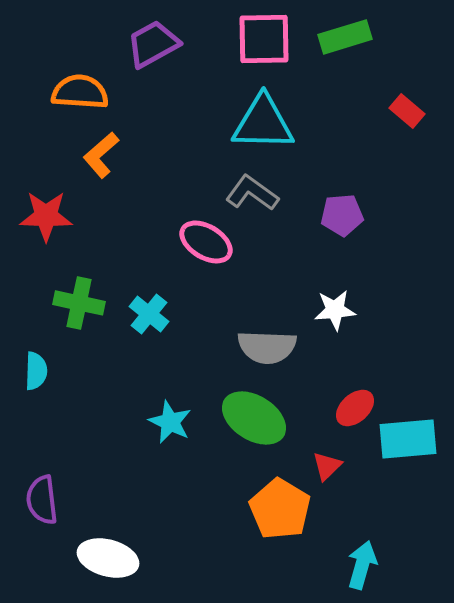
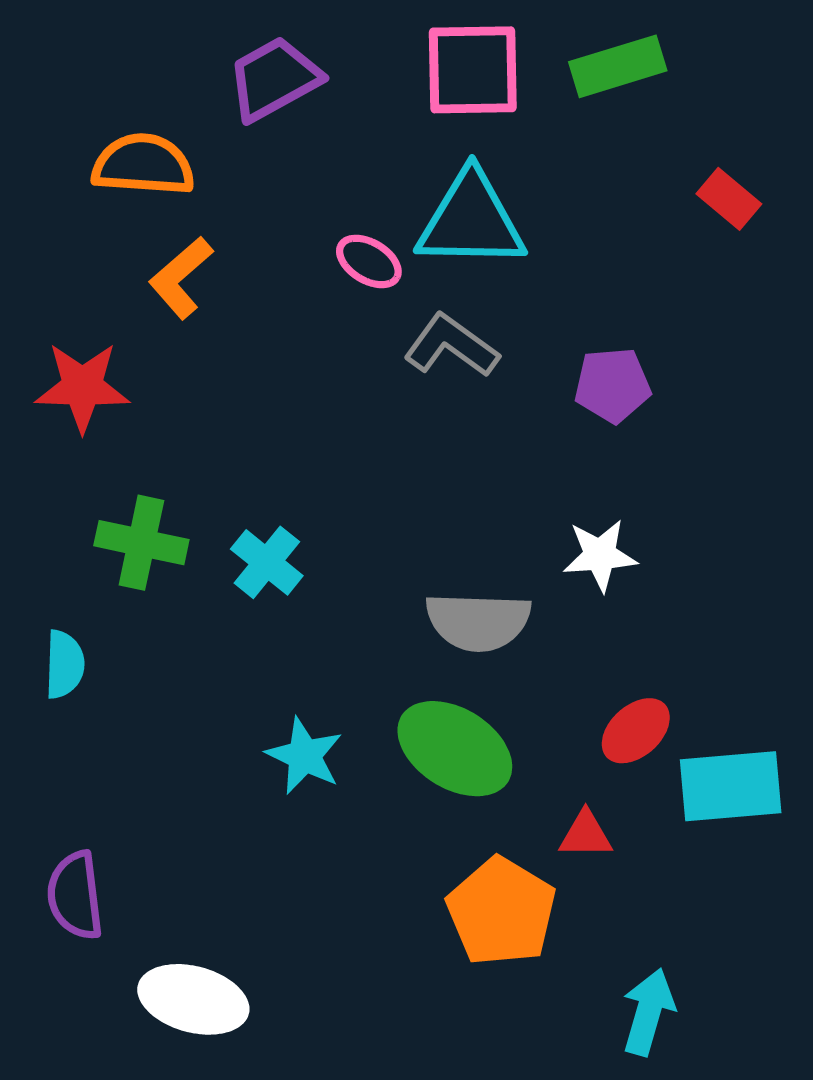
pink ellipse: (206, 242) -> (369, 261), moved, size x0.7
red triangle: (327, 466) -> (586, 835), turned 44

